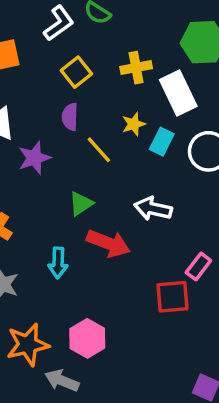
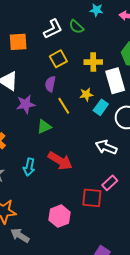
green triangle: (81, 204) -> (44, 127), moved
white arrow: (153, 209) -> (106, 147), moved
pink hexagon: (87, 338) -> (59, 216), moved

